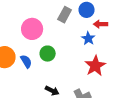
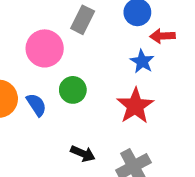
gray rectangle: (65, 15) -> (83, 20), moved
red star: (95, 66) -> (135, 106), moved

